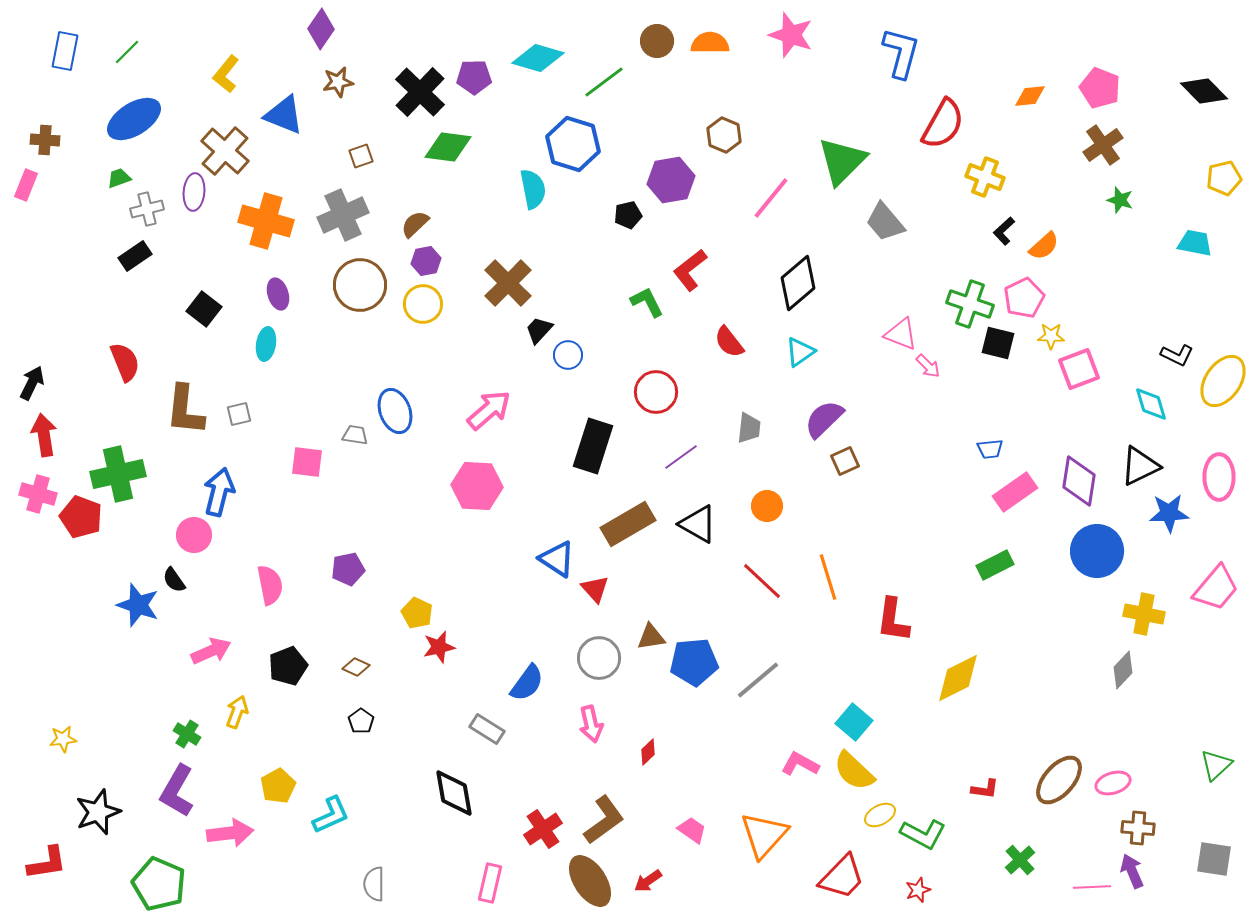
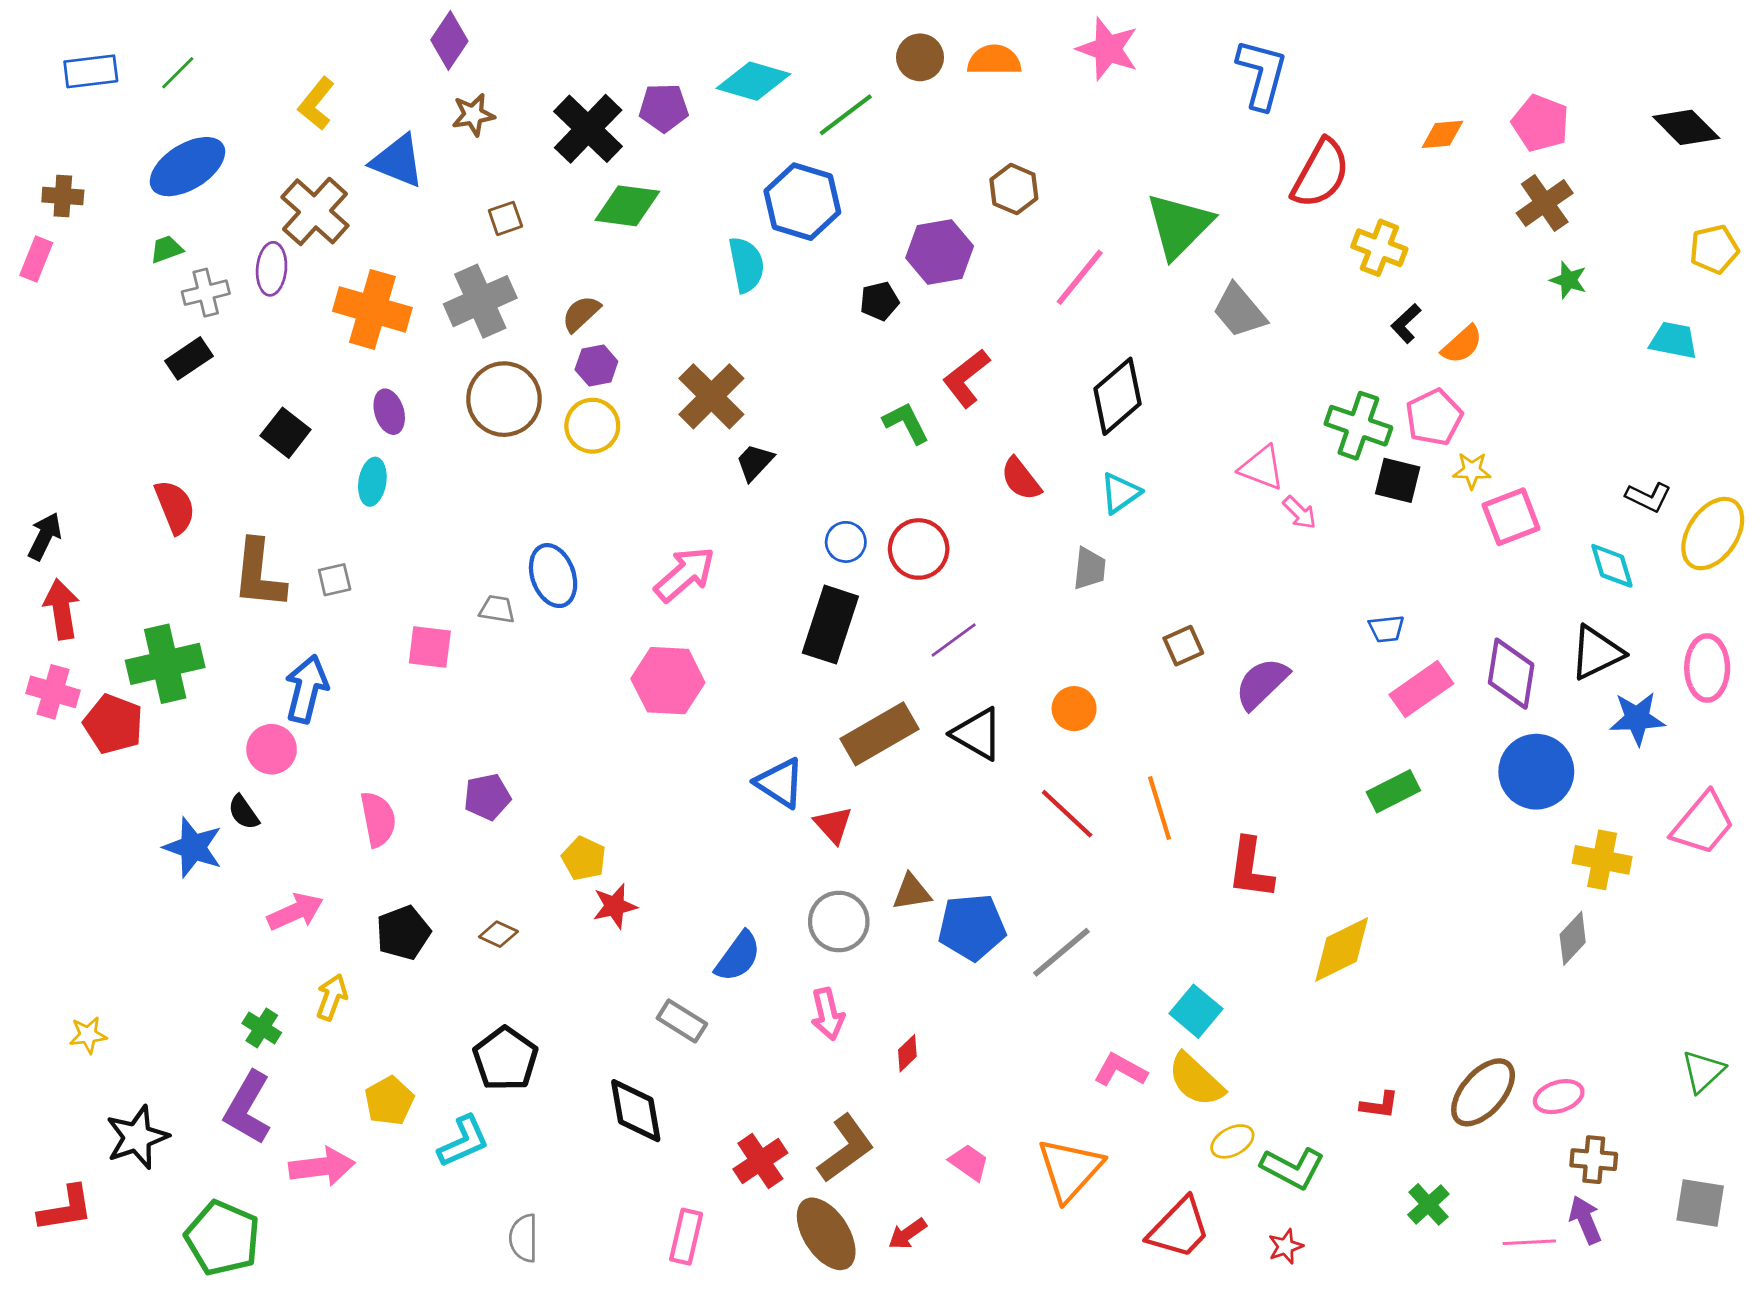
blue rectangle: (65, 51) -> (91, 71), turned 72
blue circle: (568, 355) -> (846, 542), moved
purple semicircle: (824, 419) -> (1262, 683), moved
gray trapezoid: (749, 428) -> (1089, 569), moved
black pentagon: (361, 721) -> (505, 1059), moved, size x1.8

